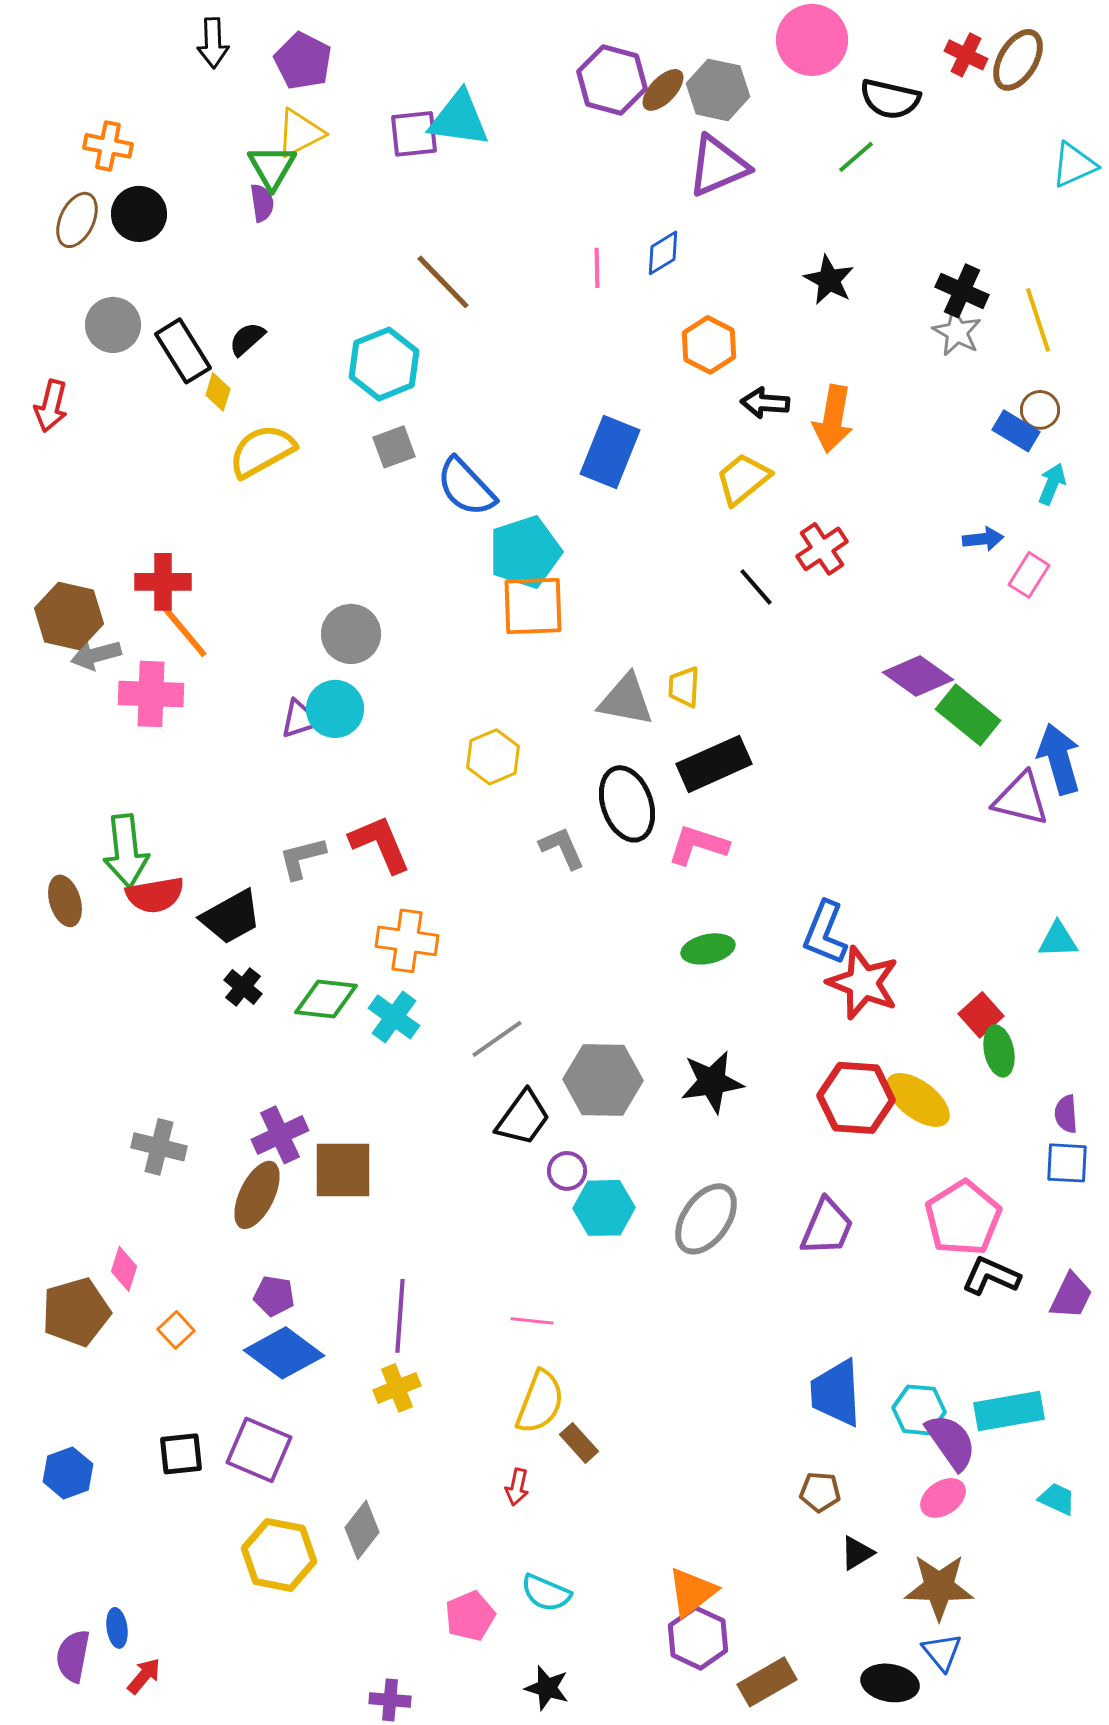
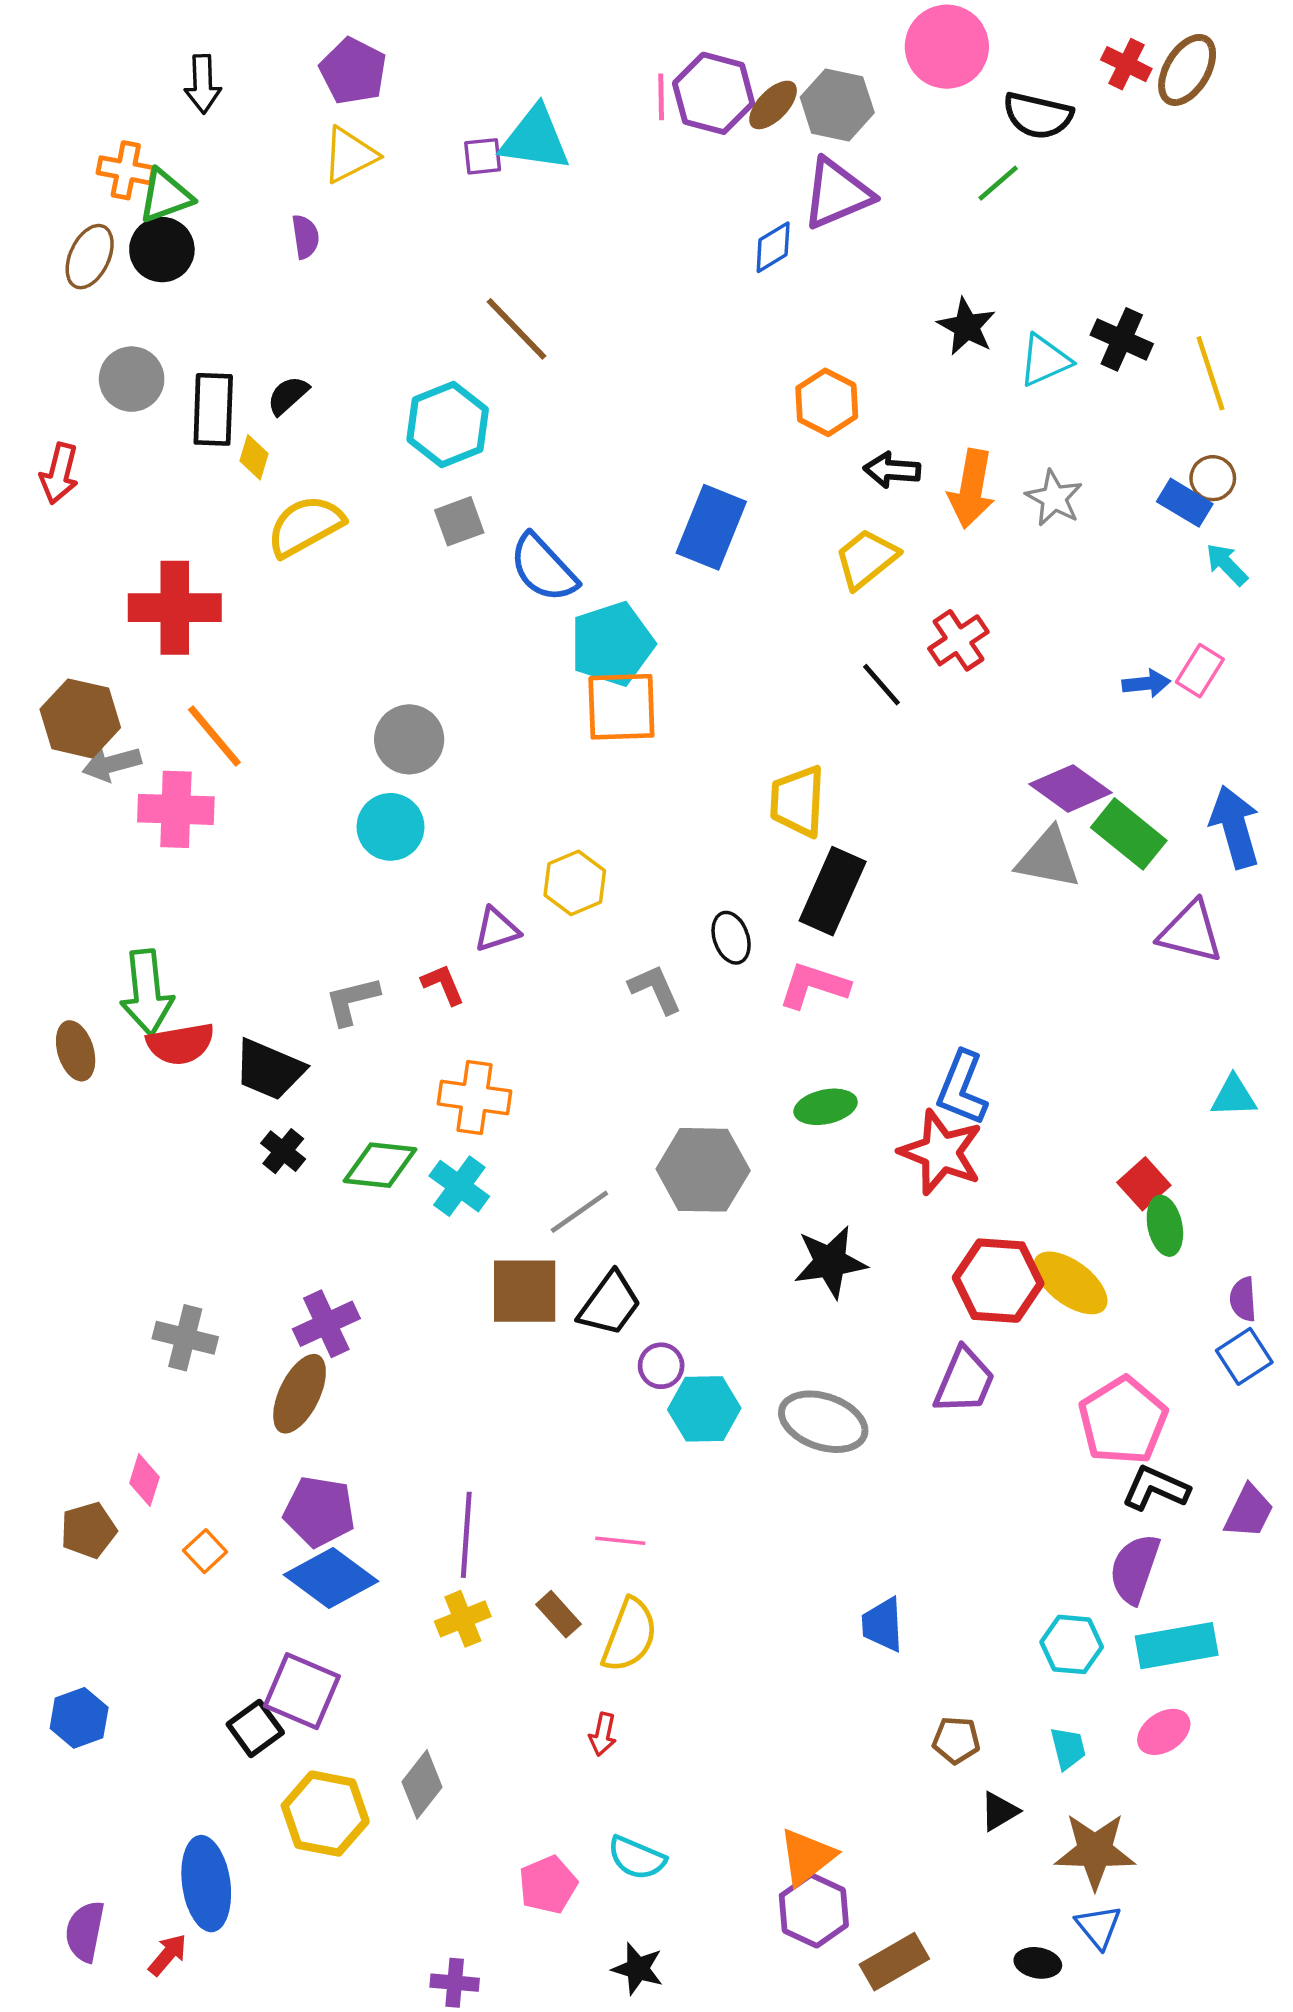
black arrow: (213, 43) -> (203, 84), moved
purple square: (414, 134) -> (483, 156), size x0.7
cyan triangle: (1074, 165) -> (1045, 360), moved
green triangle: (272, 167) -> (165, 196), moved, turned 40
blue diamond: (663, 253) -> (773, 247), moved
pink line: (597, 268) -> (661, 97), moved
gray star: (957, 332) -> (1054, 498), moved
black rectangle: (183, 351) -> (213, 409), turned 34
cyan arrow: (1052, 484) -> (1227, 564), turned -66
blue arrow: (983, 539) -> (1146, 683), moved
red cross: (163, 582) -> (175, 608), moved, size x1.4
yellow trapezoid: (684, 687) -> (798, 801), size x1.5
gray triangle: (626, 700) -> (1048, 858), moved
purple triangle: (300, 719) -> (497, 930), moved
blue arrow: (1059, 759) -> (1235, 827), moved
black rectangle: (714, 764) -> (833, 891), turned -42
black ellipse: (627, 804) -> (731, 938), size x0.6
red L-shape: (380, 844) -> (443, 984), size x0.6
black trapezoid: (231, 917) -> (269, 1069), turned 52
red star: (863, 983) -> (941, 1152), moved
gray hexagon: (603, 1080) -> (703, 1170), moved
blue square: (1067, 1163) -> (1244, 1356), turned -36
brown square: (343, 1170) -> (525, 1291), moved
gray ellipse: (706, 1219) -> (823, 1422), turned 74
purple trapezoid: (827, 1227) -> (964, 1381), moved
purple pentagon: (274, 1296) -> (319, 1512), size x1.5
brown pentagon: (76, 1312) -> (88, 1530), size x0.7
blue trapezoid: (836, 1393) -> (883, 1625), moved, size x0.7
purple semicircle: (951, 1442) -> (1135, 1569), moved, turned -126
brown rectangle: (579, 1443) -> (558, 1614), moved
black square: (181, 1454) -> (255, 1728), moved, turned -30
pink ellipse: (943, 1498) -> (1164, 1732), moved
cyan trapezoid: (1057, 1499) -> (1068, 1748), moved, turned 51
blue ellipse: (117, 1628) -> (206, 1884), moved, size x2.0
black ellipse: (890, 1683) -> (1038, 1963), size x0.7

